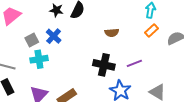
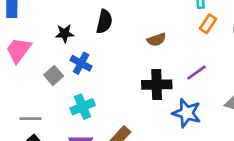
black star: (56, 10) -> (65, 33), moved
cyan cross: (39, 59) -> (83, 107), moved

